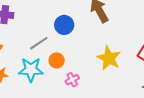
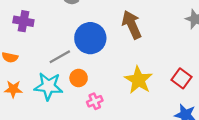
blue circle: (64, 25) -> (90, 38), size x1.4

